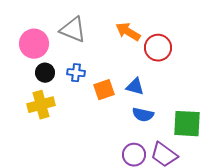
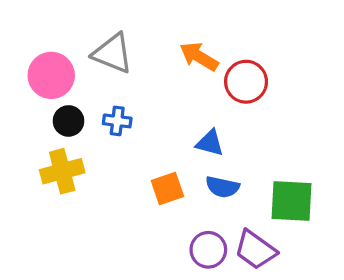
orange square: (104, 90) -> (167, 189), moved

